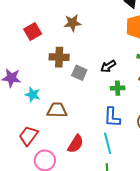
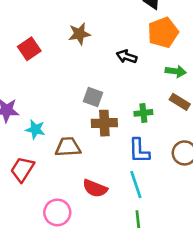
brown cross: (59, 57) -> (104, 123), moved
black arrow: (108, 66) -> (127, 57), moved, turned 56
red trapezoid: (28, 136) -> (22, 169), moved
red semicircle: (76, 144) -> (95, 188), turned 84

